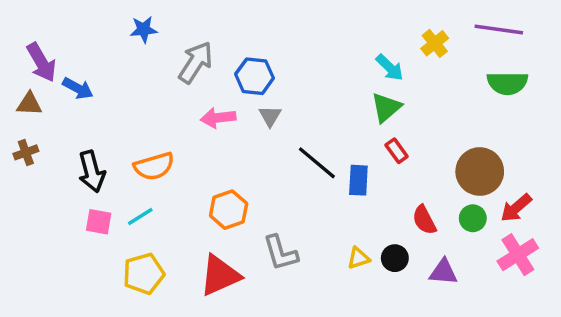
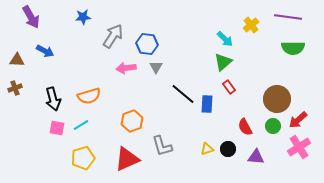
purple arrow: (41, 62) -> (31, 17), moved

